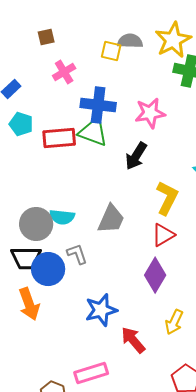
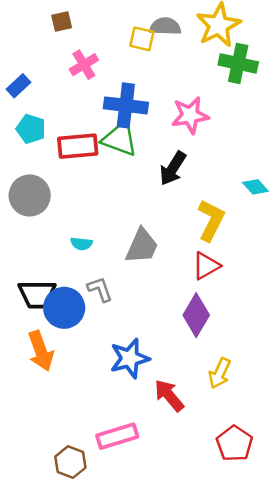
cyan semicircle: (62, 217) -> (81, 244), size x0.7
gray circle: (36, 224) -> (30, 195), moved

